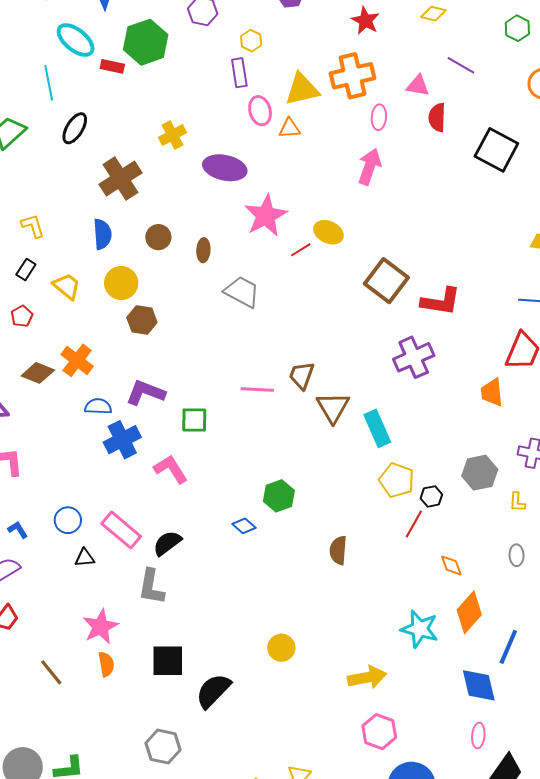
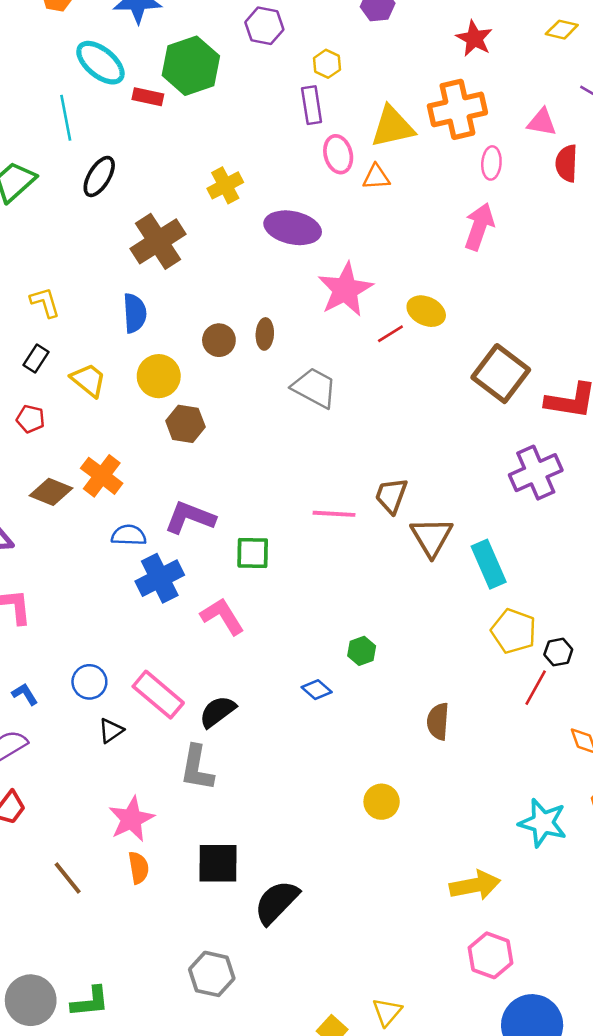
brown circle: (158, 237) -> (219, 340), moved
red pentagon: (22, 316) -> (31, 419), turned -30
green hexagon: (279, 496) -> (362, 651), size x0.7
black triangle: (85, 558) -> (111, 730), turned -30
yellow circle: (281, 648) -> (382, 802), moved

